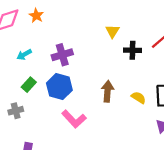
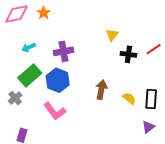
green rectangle: (29, 85) -> (30, 75), size x1.6
gray cross: (16, 111) -> (15, 98), turned -32
pink L-shape: (74, 119) -> (55, 111), moved

